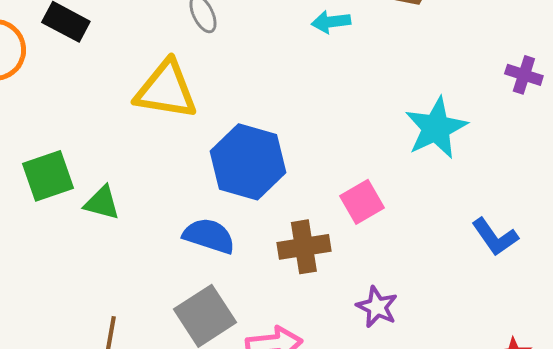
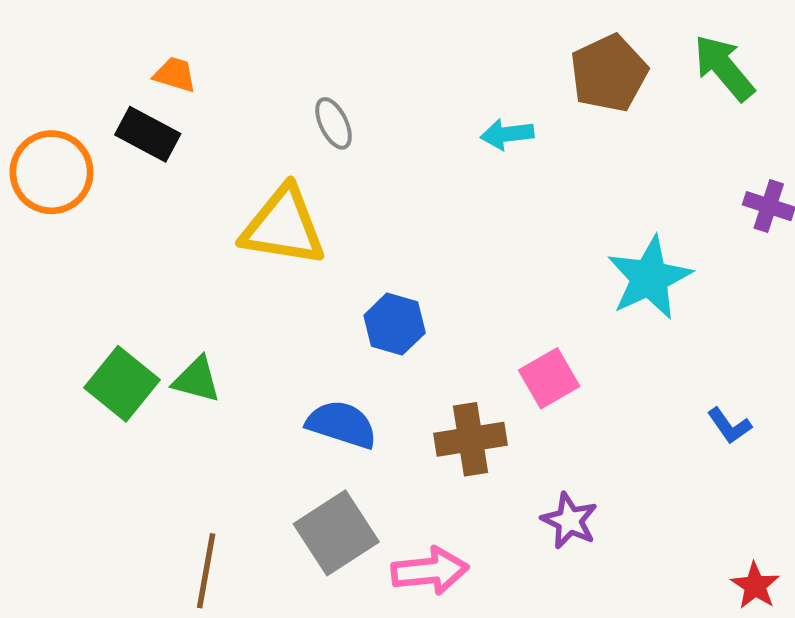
blue hexagon: (248, 162) -> (395, 324), size x0.6
green square: (48, 176) -> (122, 384), moved, turned -32
blue L-shape: (495, 237) -> (729, 426), size x0.7

